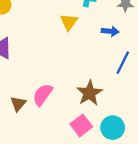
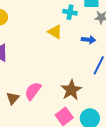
yellow triangle: (69, 22) -> (55, 32), turned -35

